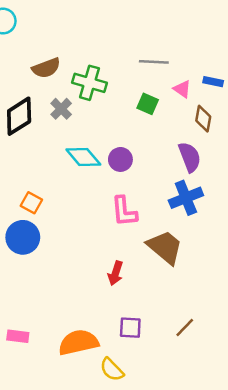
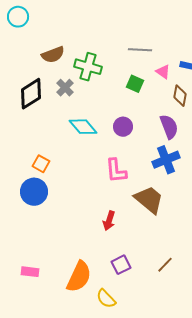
purple circle: (120, 159) -> (123, 127), moved
purple square: (130, 328) -> (121, 265), turned -30
orange semicircle: (78, 342) -> (79, 277), turned 128

